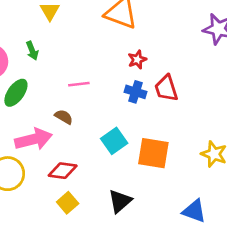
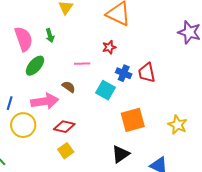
red star: (137, 60) -> (109, 47), moved
cyan square: (114, 141) -> (106, 90), moved, turned -30
orange square: (153, 153) -> (133, 120), turned -30
black triangle: (120, 201) -> (121, 154), moved

